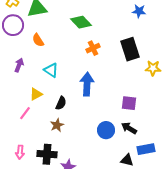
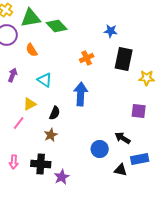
blue star: (139, 11) -> (111, 31), moved
green diamond: (81, 22) -> (57, 26), moved
black rectangle: (130, 49) -> (124, 59), turned 30
purple square: (129, 103) -> (139, 111), moved
blue circle: (106, 130) -> (100, 149), moved

